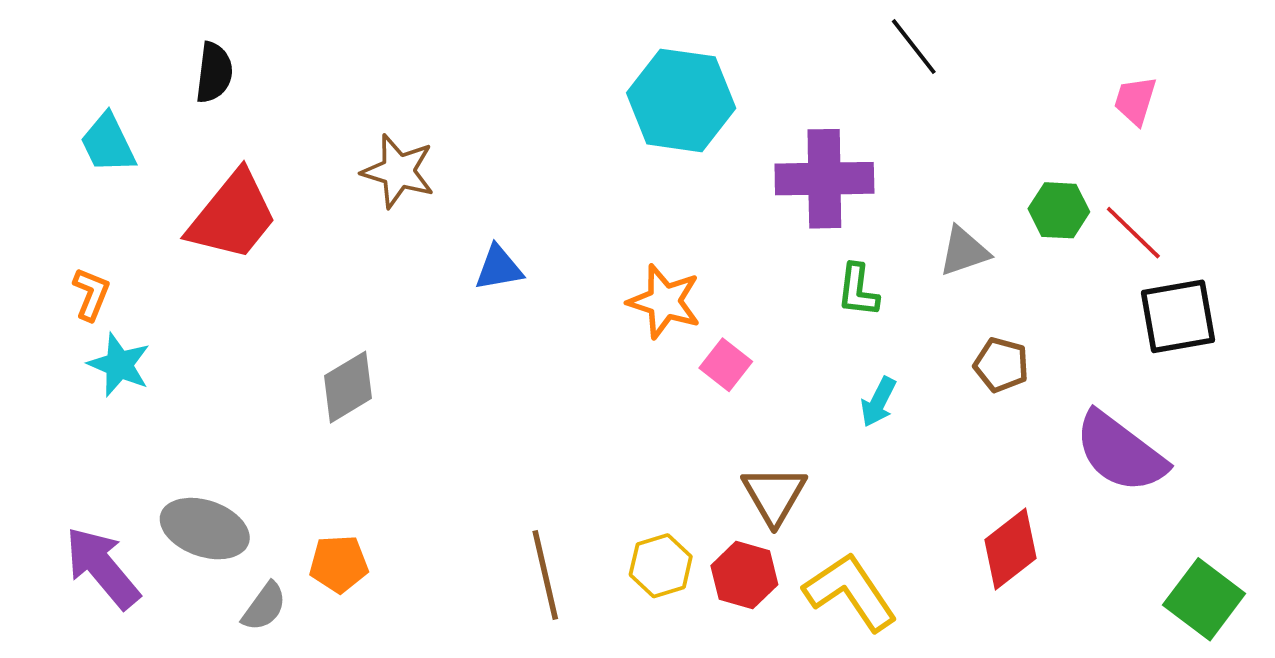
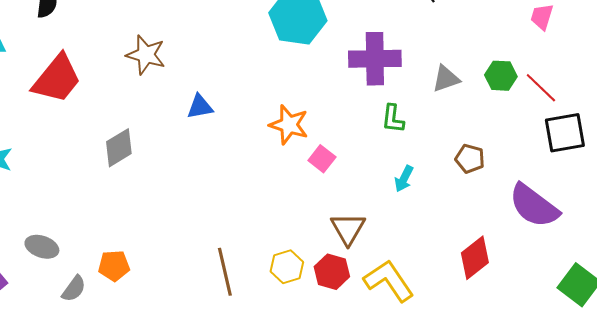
gray triangle: (964, 251) -> (446, 79), moved
gray diamond: (348, 387) -> (119, 148), moved
gray ellipse: (205, 529) -> (42, 247), size x0.7

